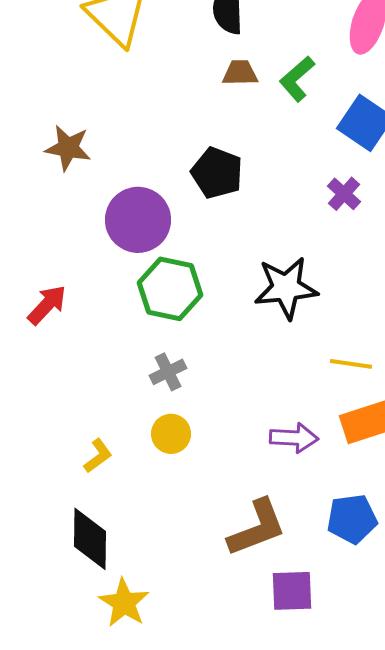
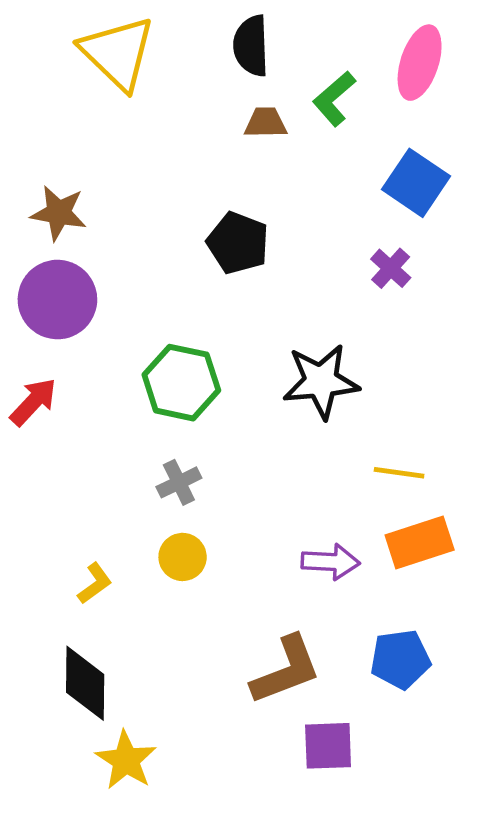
green L-shape: (297, 79) -> (334, 99), moved
purple circle: (138, 220) -> (57, 300), moved

